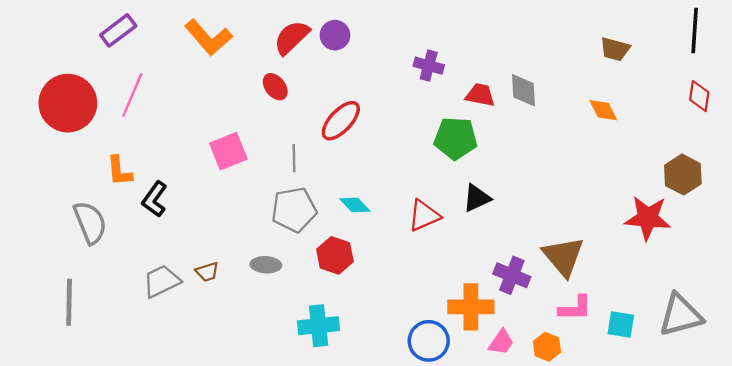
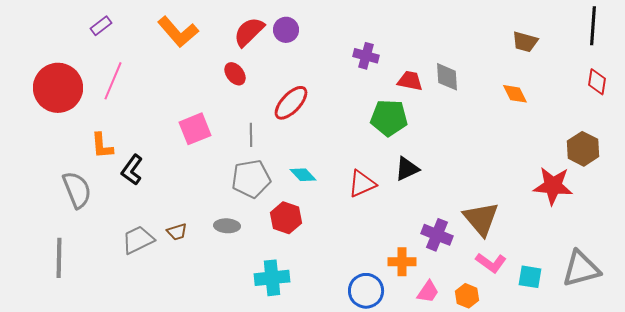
purple rectangle: (118, 30) -> (101, 26), size x0.7
orange cross: (471, 307) -> (402, 262), size x0.7
pink L-shape: (575, 308) -> (491, 263), turned 36

